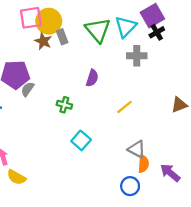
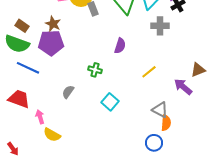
brown star: (43, 41) -> (53, 24), moved
gray semicircle: (28, 89) -> (68, 92), moved
purple arrow: (170, 173) -> (183, 87), moved

